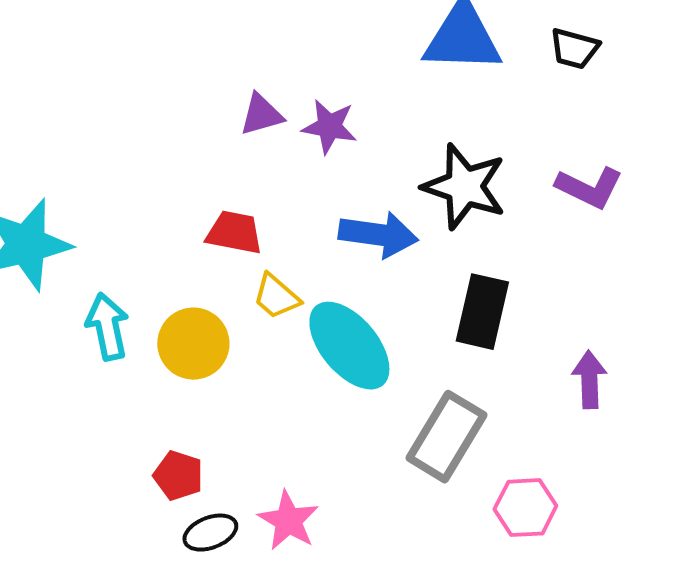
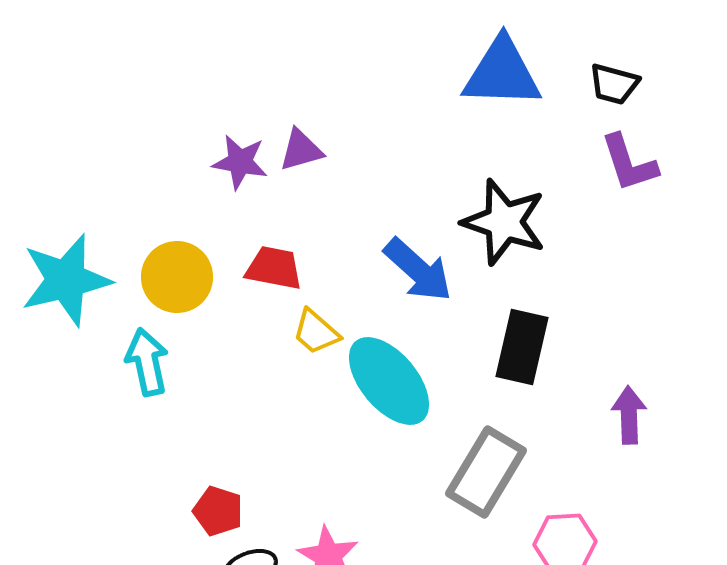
purple star: (329, 127) -> (240, 162), moved
purple L-shape: (589, 188) -> (629, 163), moved, turned 46
blue arrow: (378, 235) -> (418, 270), turned 34
yellow circle: (193, 344) -> (177, 277), moved

